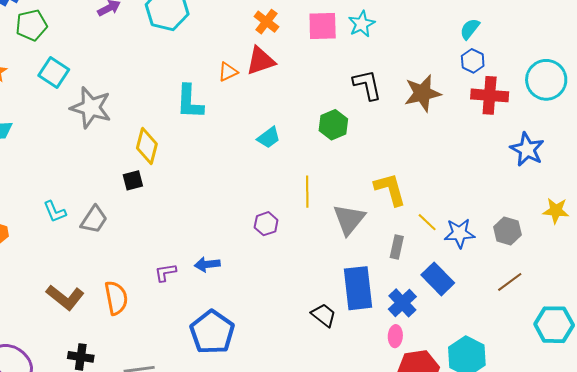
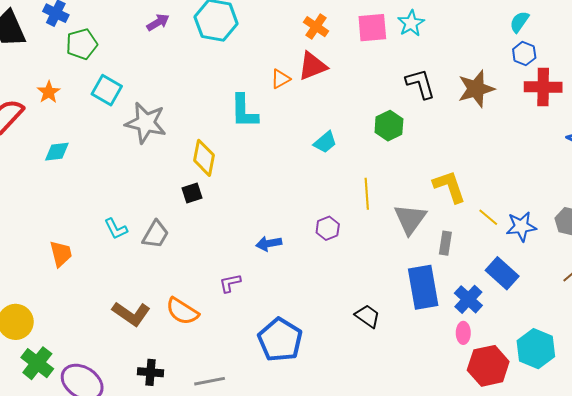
gray rectangle: (397, 247) -> (445, 243), moved
blue arrow: (207, 264) -> (269, 244), moved
orange semicircle: (116, 298) -> (182, 311), turned 136
black trapezoid: (324, 315) -> (367, 316), moved

